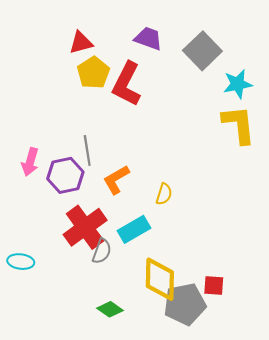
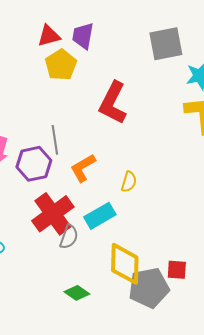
purple trapezoid: (148, 38) -> (83, 36), moved, turned -100
gray square: (202, 51) -> (166, 44), turned 33
red L-shape: (127, 84) -> (113, 103), moved

